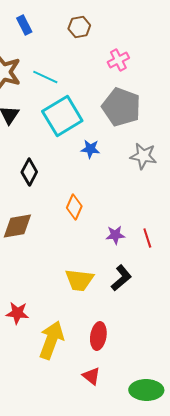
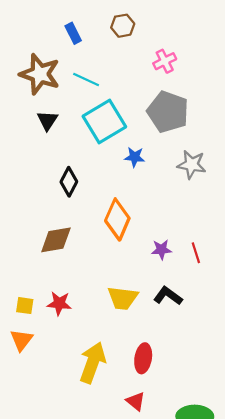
blue rectangle: (24, 25) -> (73, 33), moved
orange diamond: (74, 207) -> (117, 219), size x1.5
black L-shape: (121, 278) -> (168, 296), turned -104
red star: (17, 313) -> (59, 303), moved

